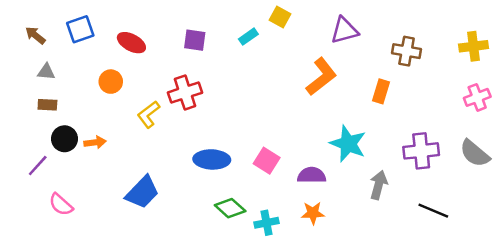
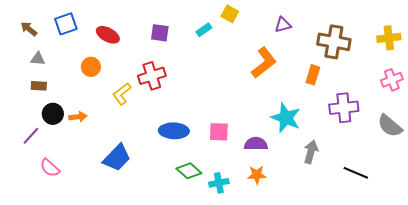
purple triangle: (344, 30) -> (283, 25), size x0.7
brown cross: (407, 51) -> (334, 42), size x1.4
purple cross: (421, 151) -> (344, 108), moved
pink square: (267, 161) -> (219, 132), turned -30

